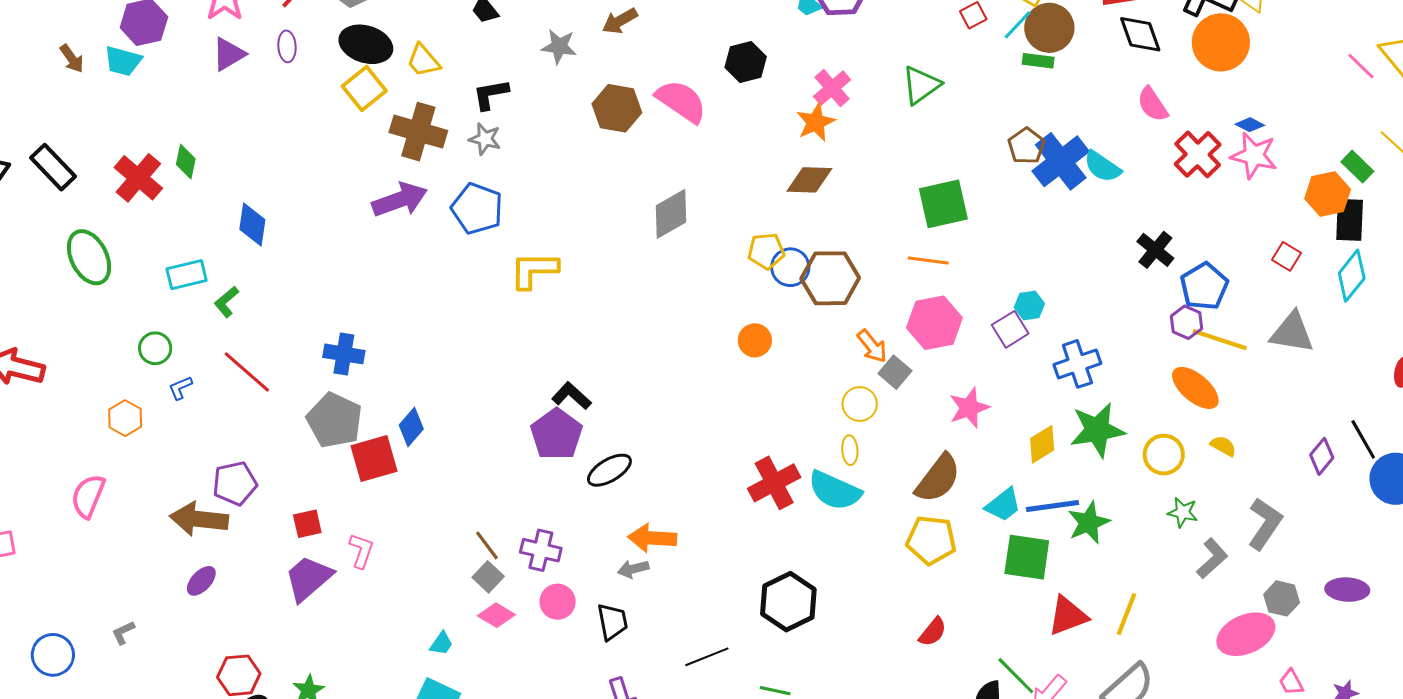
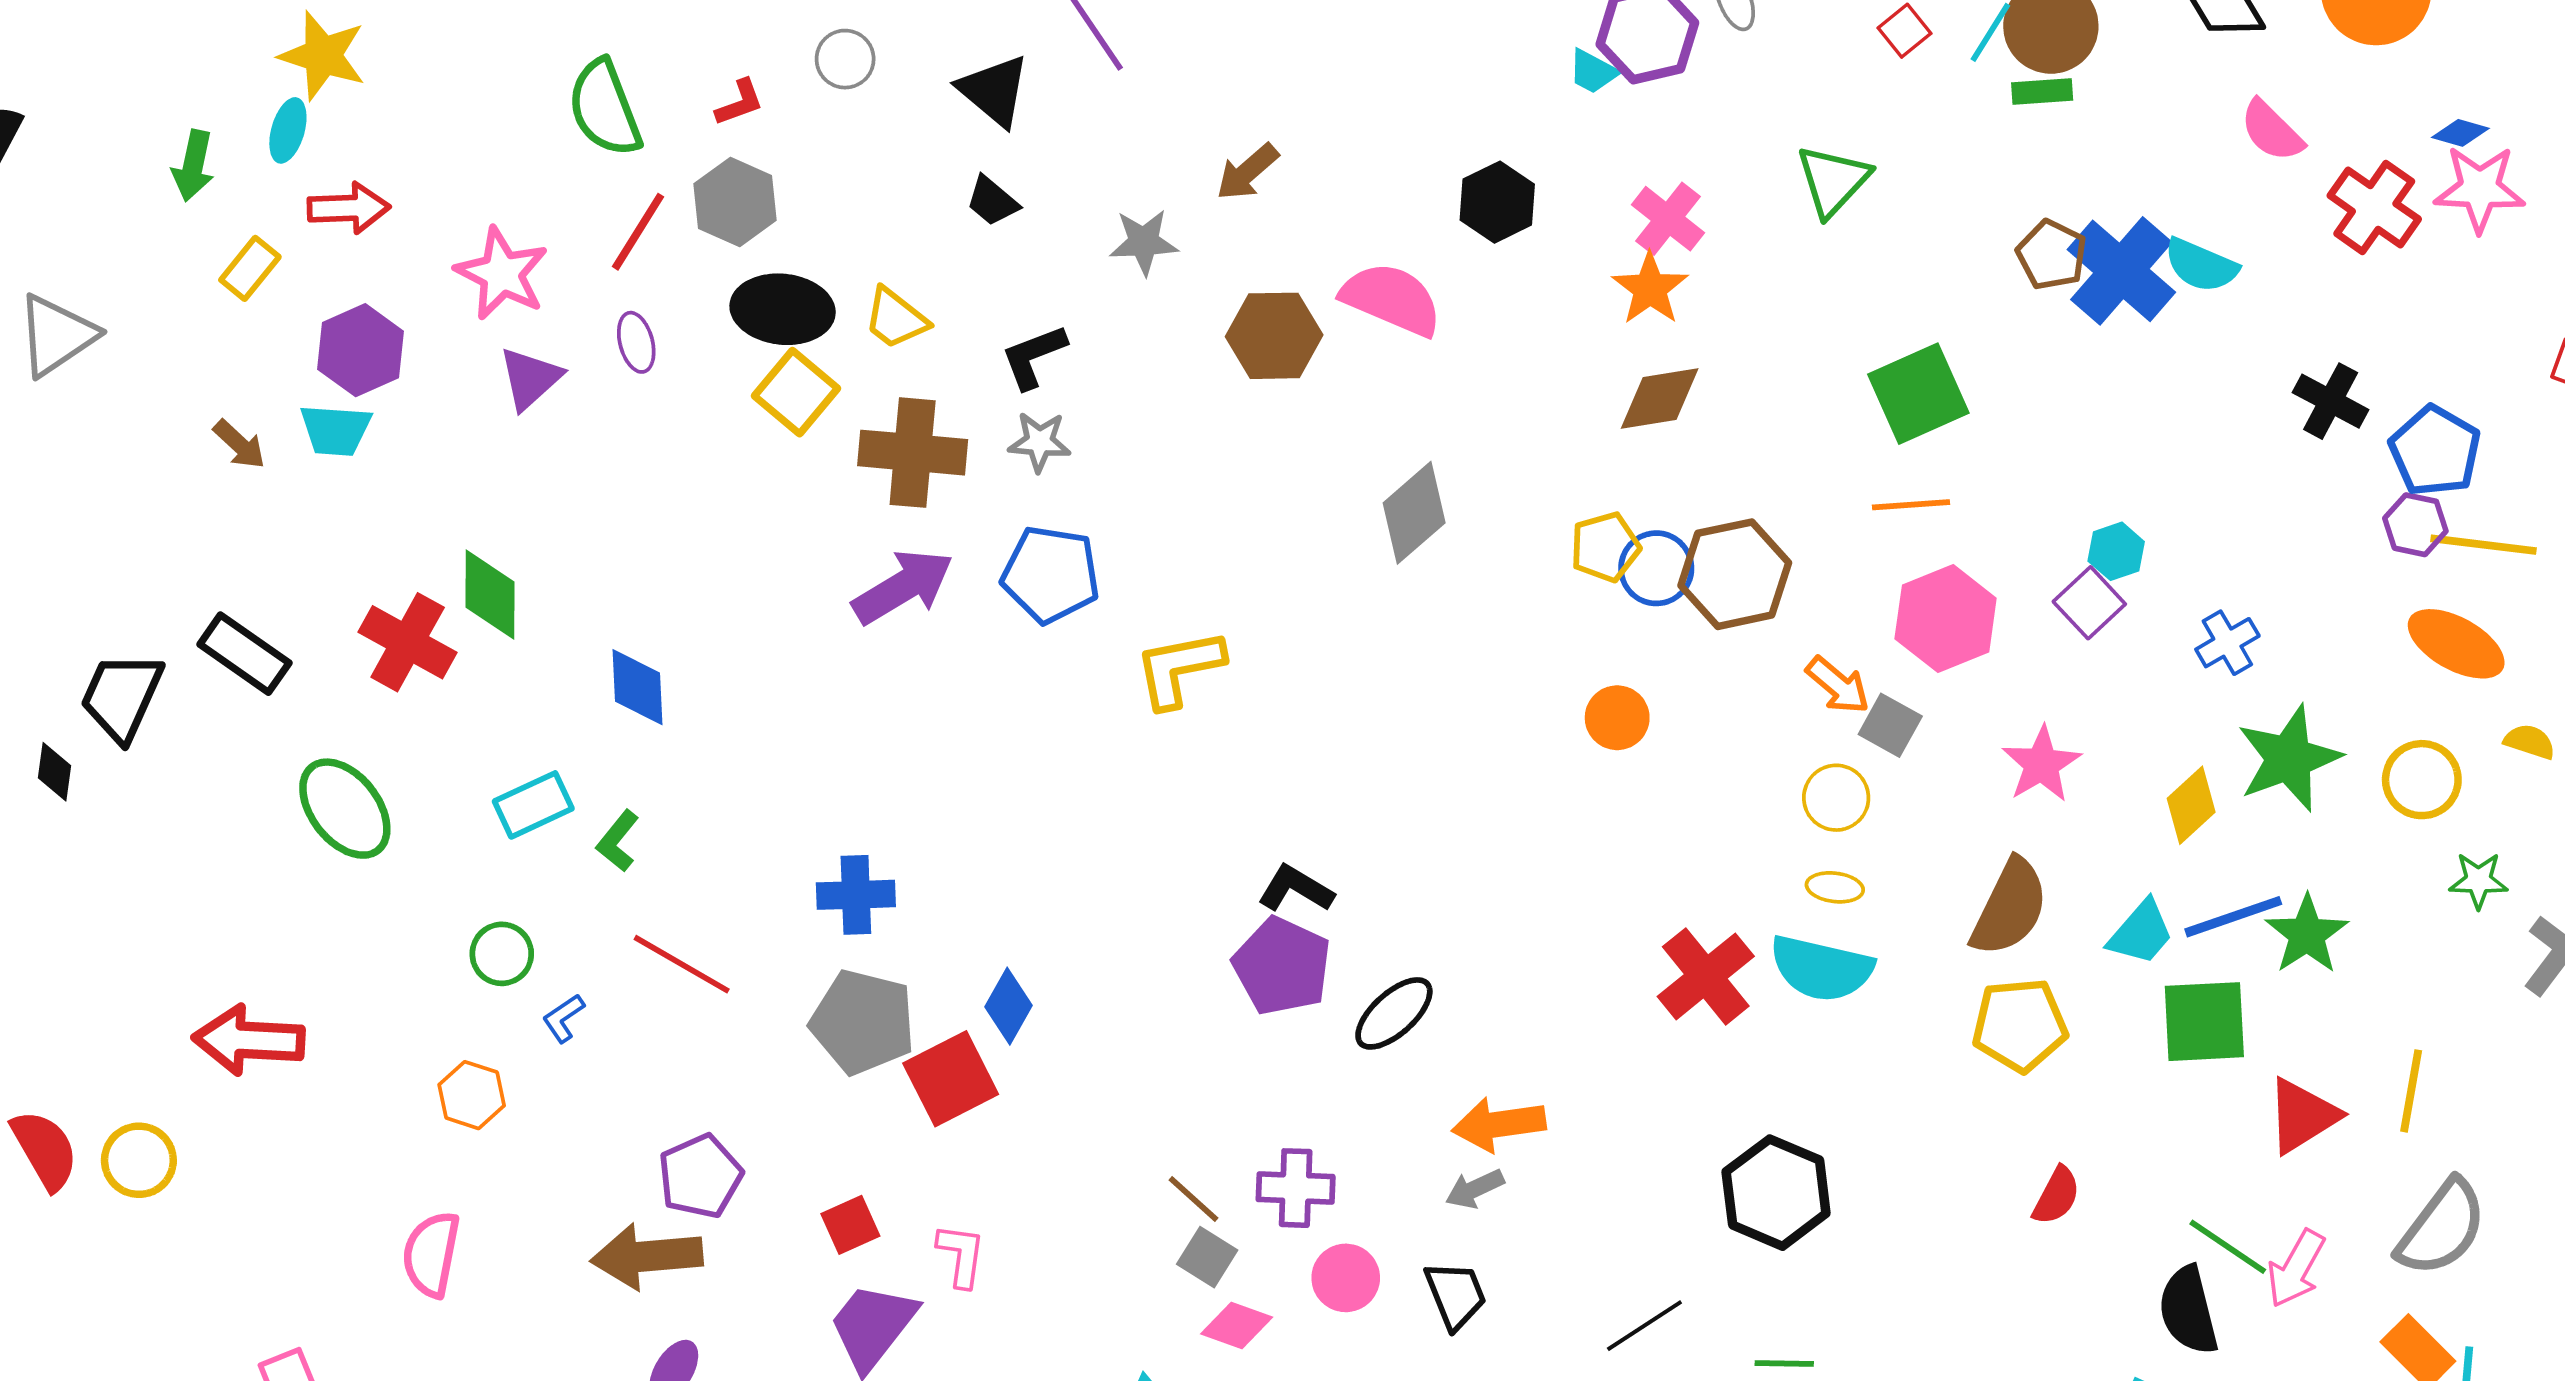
green diamond: (186, 162) -> (490, 595), size x1.4
blue cross: (1077, 364) -> (2227, 643), size x0.7
yellow ellipse: (850, 450) -> (1835, 887), turned -68

